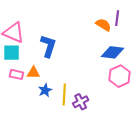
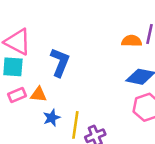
orange semicircle: (103, 25) -> (132, 41), turned -35
pink rectangle: (16, 74) -> (17, 95), turned -40

